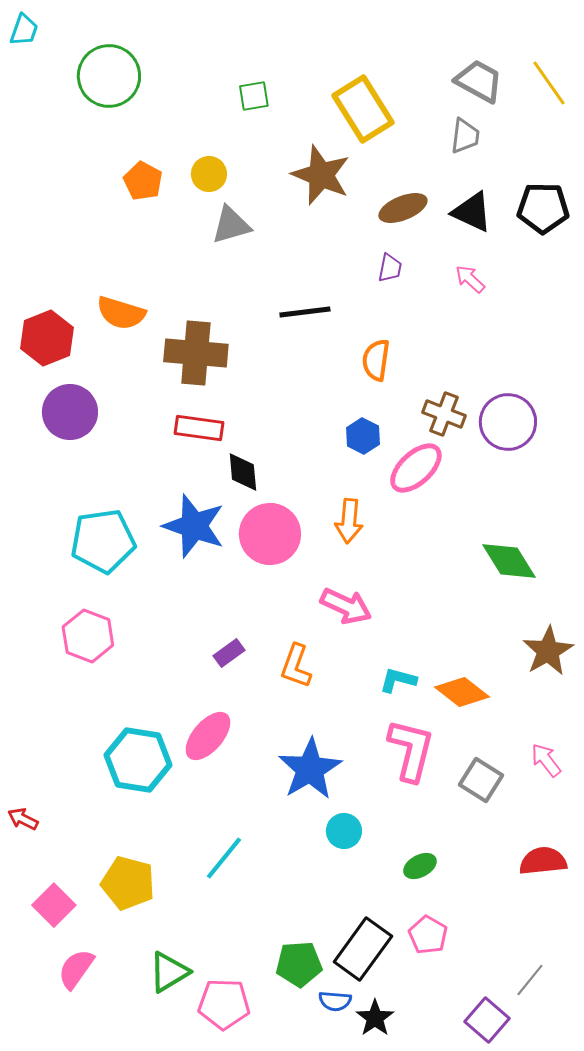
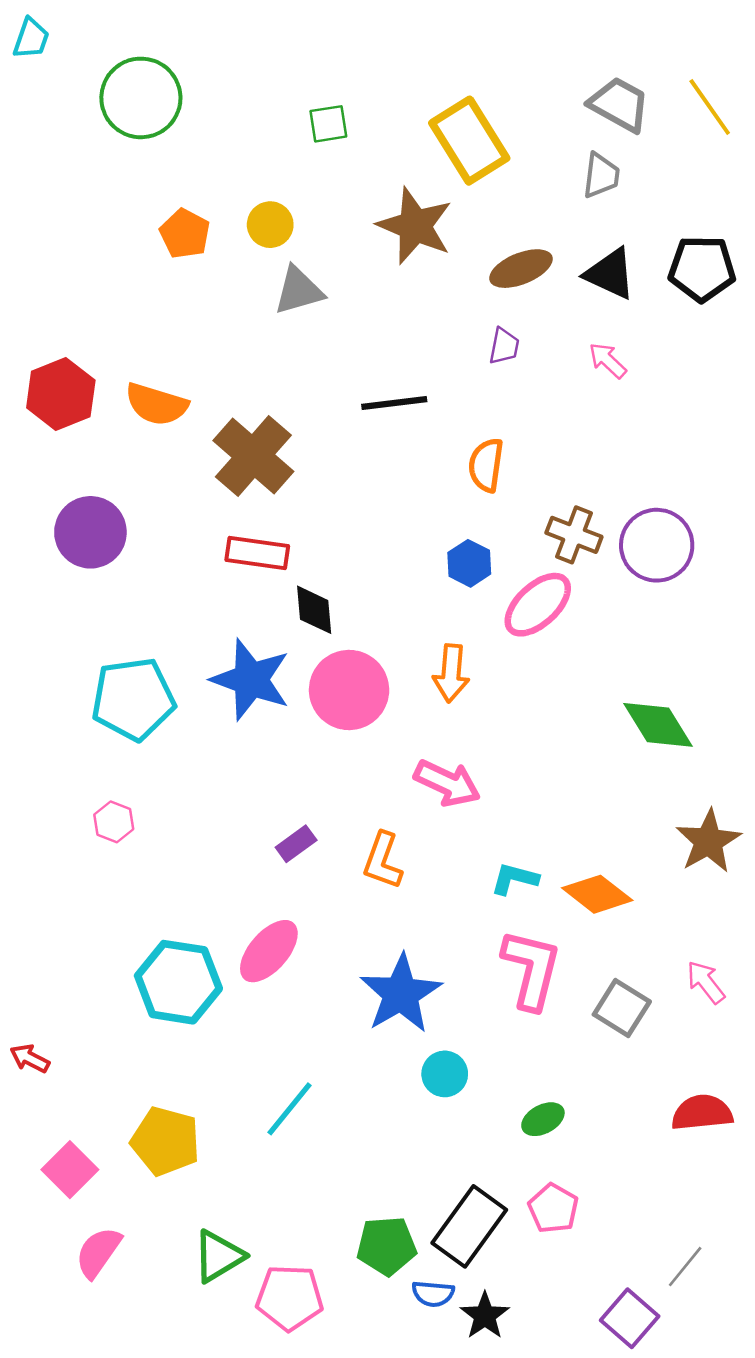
red hexagon: (47, 338) -> (61, 394), moved
brown cross: (196, 353) -> (253, 456), turned 36
pink hexagon: (88, 636) -> (114, 822), size x0.6

